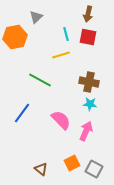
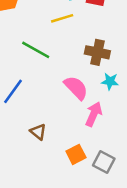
cyan star: (90, 104) -> (110, 81), moved
pink semicircle: (61, 120) -> (76, 88), moved
brown triangle: (41, 169) -> (38, 132), moved

